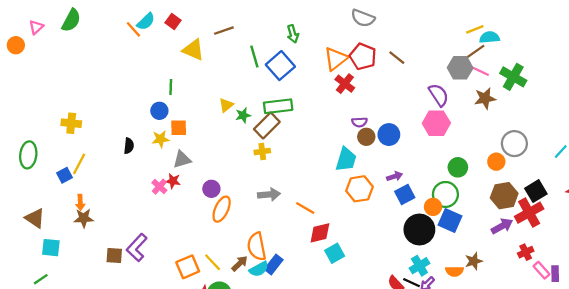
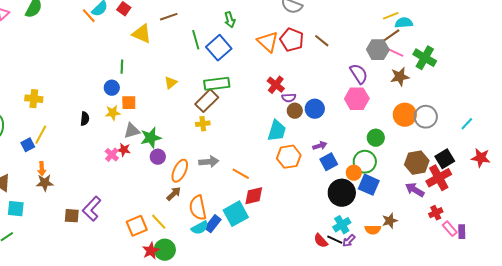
orange triangle: (336, 59) -> (268, 42), turned -40
red cross: (345, 84) -> (276, 85), moved
green star: (243, 115) -> (151, 138), moved, size x1.5
orange circle: (496, 162) -> (405, 115), moved, size x1.5
orange ellipse: (222, 209) -> (180, 171), moved
purple arrow: (502, 226) -> (415, 190), turned -120
cyan square: (335, 253) -> (236, 214), moved, size x1.4
brown arrow: (240, 263) -> (174, 194), moved

